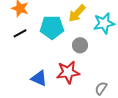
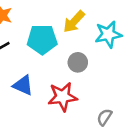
blue triangle: (39, 78) -> (23, 85), moved

